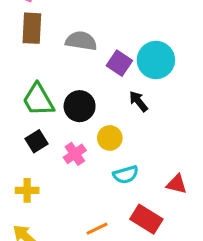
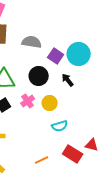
black circle: (80, 106) -> (39, 76), moved
pink cross: (75, 154) -> (28, 101), moved
red triangle: (177, 184) -> (92, 145), moved

